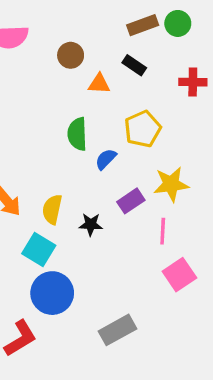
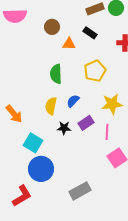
blue semicircle: (106, 159) -> (73, 101), moved
purple rectangle: (131, 201) -> (86, 123), moved
yellow semicircle: (52, 209) -> (51, 106), moved

